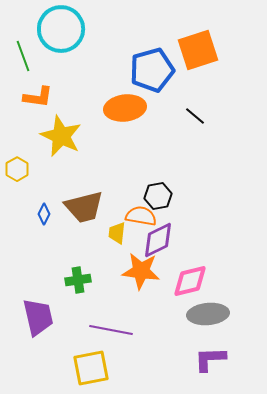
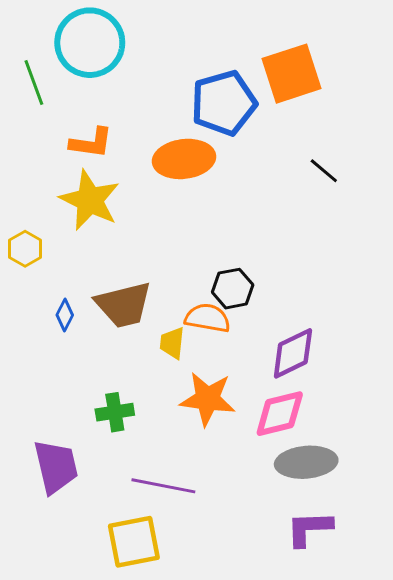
orange L-shape: (38, 97) -> (91, 143), moved
black line: (195, 116) -> (324, 171), moved
purple diamond: (158, 240) -> (293, 353), moved

